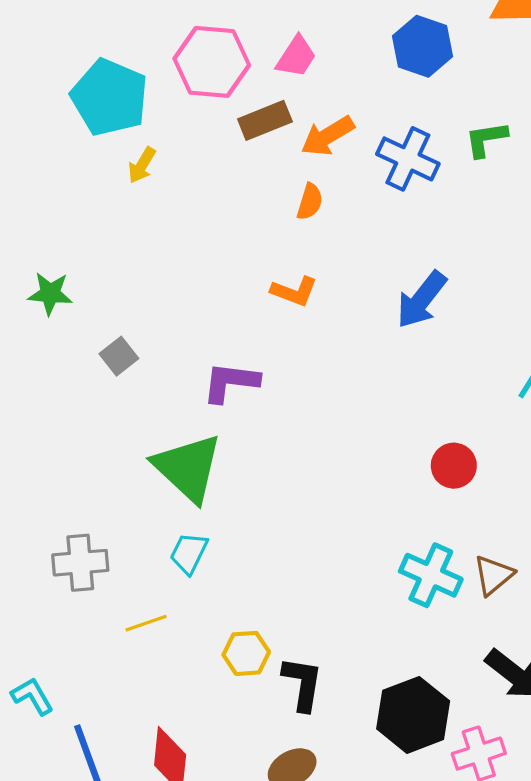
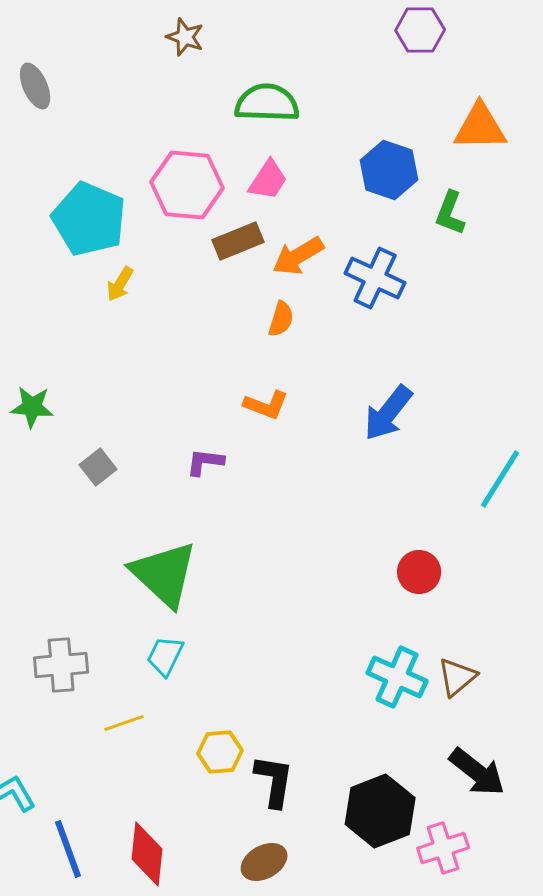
green L-shape: (486, 139) -> (450, 213), moved, turned -60
purple L-shape: (231, 382) -> (205, 462), moved, size x0.7

